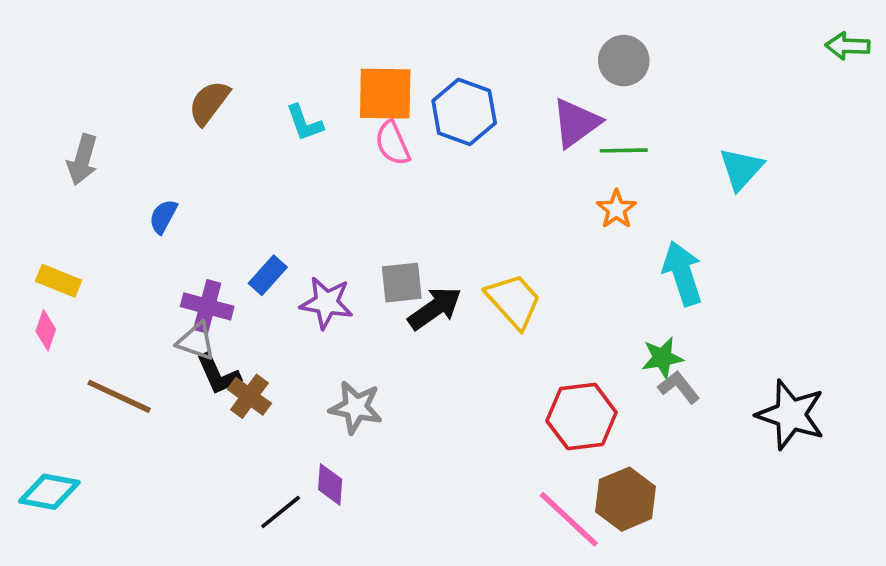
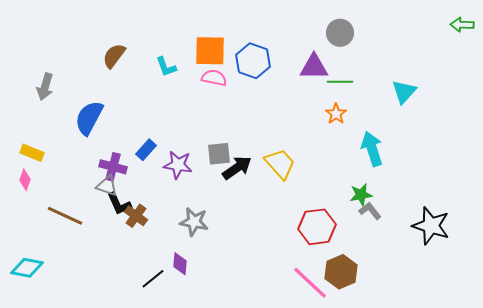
purple triangle: (576, 123) -> (314, 67), turned 36
pink semicircle: (393, 143) -> (214, 78), turned 125
blue semicircle: (163, 217) -> (89, 118), size x1.8

